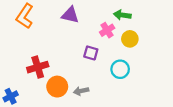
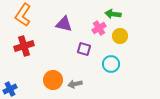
purple triangle: (70, 15) -> (64, 24), moved
red cross: (38, 67) -> (24, 46), moved

